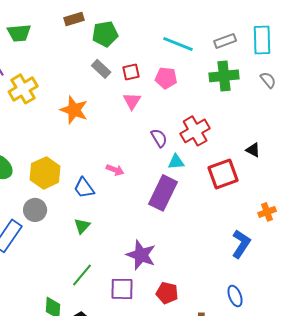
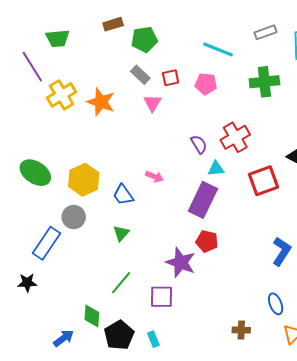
gray rectangle: (225, 41) -> (265, 32), moved
pink triangle: (132, 101) -> (152, 103), moved
orange star: (74, 110) -> (101, 102), moved
red pentagon: (167, 293) -> (207, 241), moved

